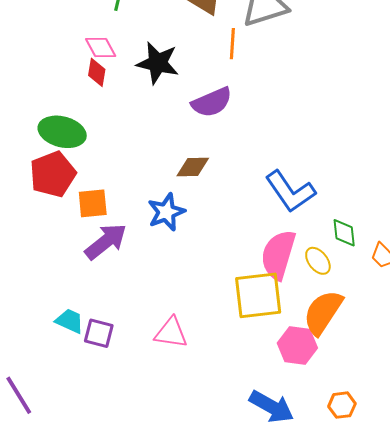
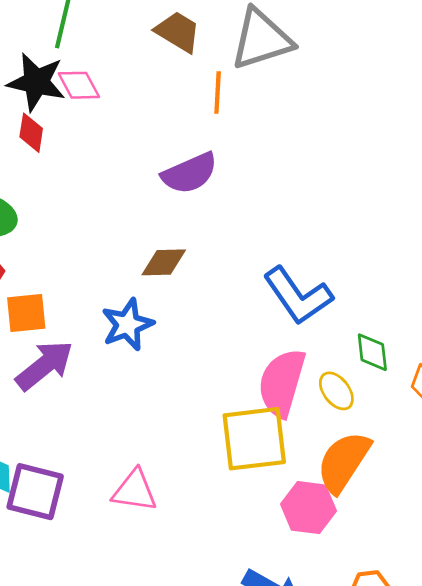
pink diamond: (101, 48) -> (79, 85), moved
black star: (158, 63) -> (36, 82), moved
purple square: (99, 333) -> (35, 492), size x1.4

